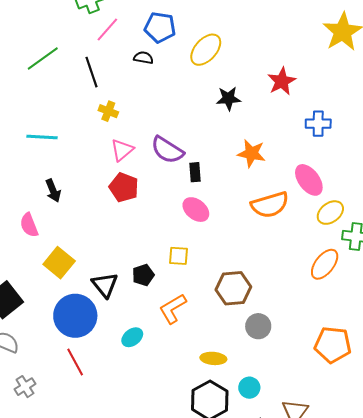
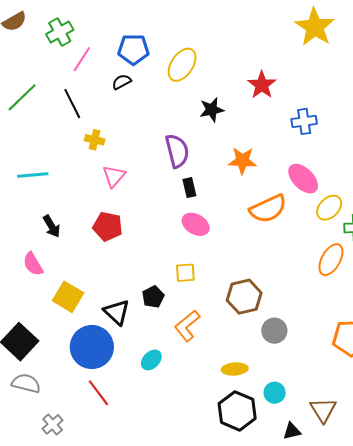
black semicircle: (143, 58) -> (122, 82), turned -30
purple semicircle: (167, 150) -> (177, 151), moved, turned -128
red pentagon: (124, 187) -> (108, 226), moved

